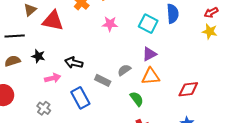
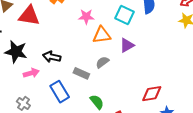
black star: (38, 56) -> (16, 52), size x1.6
orange triangle: (151, 76) -> (102, 35), moved
red diamond: (188, 89) -> (152, 94), moved
green semicircle: (137, 99) -> (97, 102), moved

